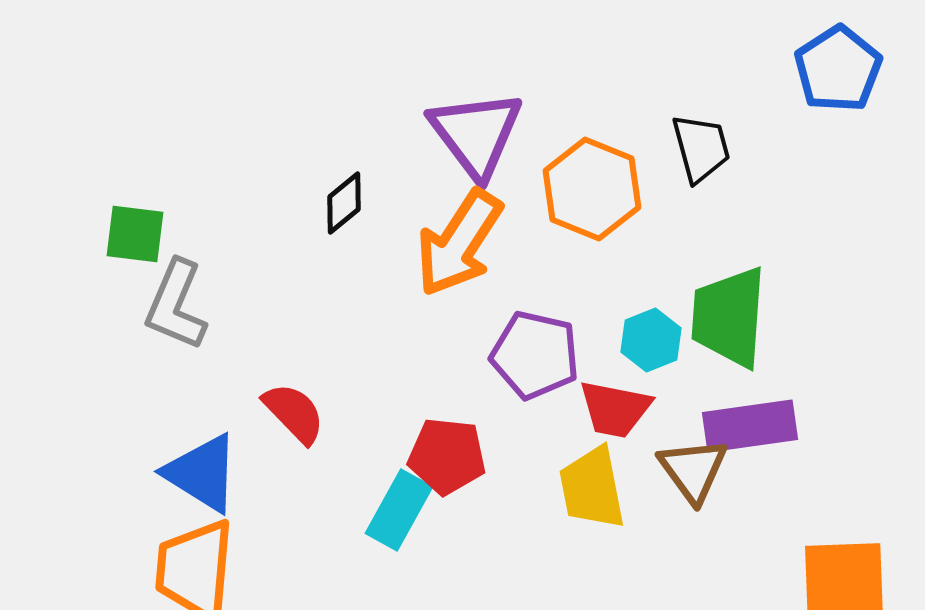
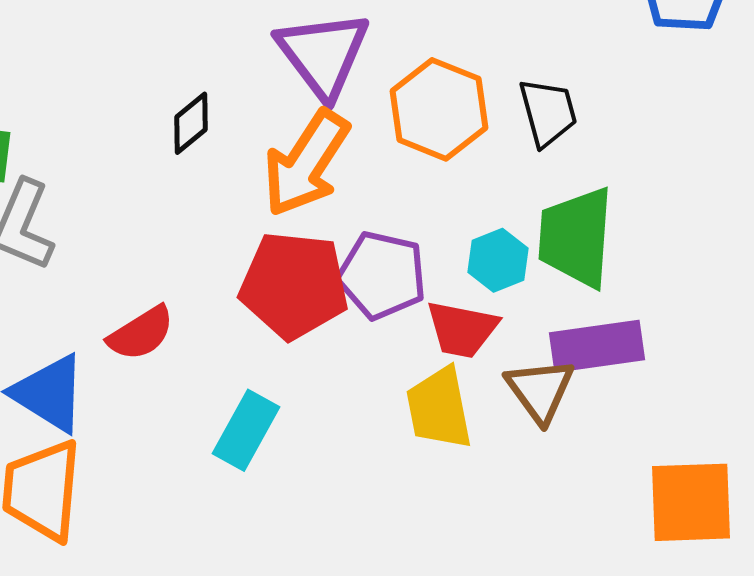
black trapezoid: (701, 148) -> (548, 112), moved
red semicircle: (294, 413) -> (141, 333), turned 102
red pentagon: (447, 456) -> (294, 285), moved, size x1.4

